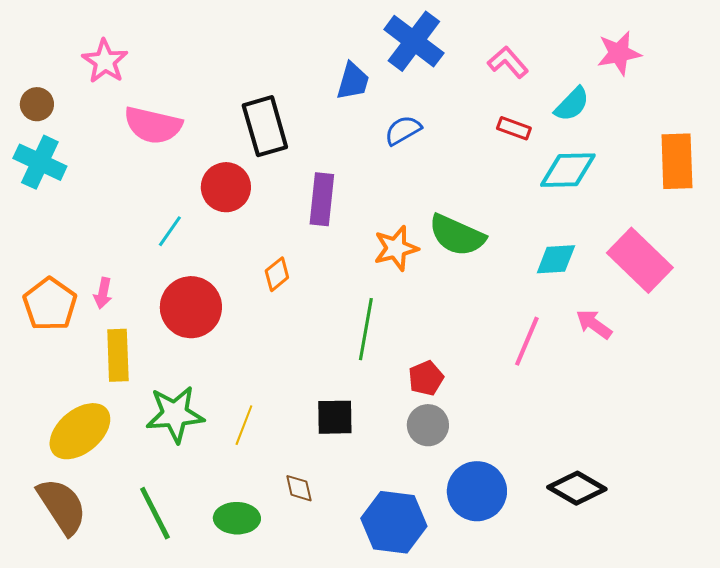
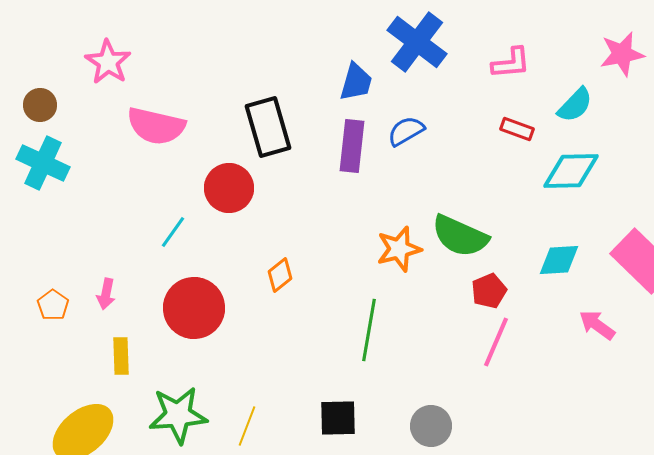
pink L-shape: (508, 62) -> (511, 63), turned 126
purple rectangle: (322, 199) -> (352, 146), moved
orange pentagon: (50, 304) -> (53, 305), size x0.6
pink line: (527, 341) -> (496, 342), moved
yellow rectangle: (118, 355) -> (121, 356), size x0.7
red pentagon: (426, 378) -> (489, 291), moved

